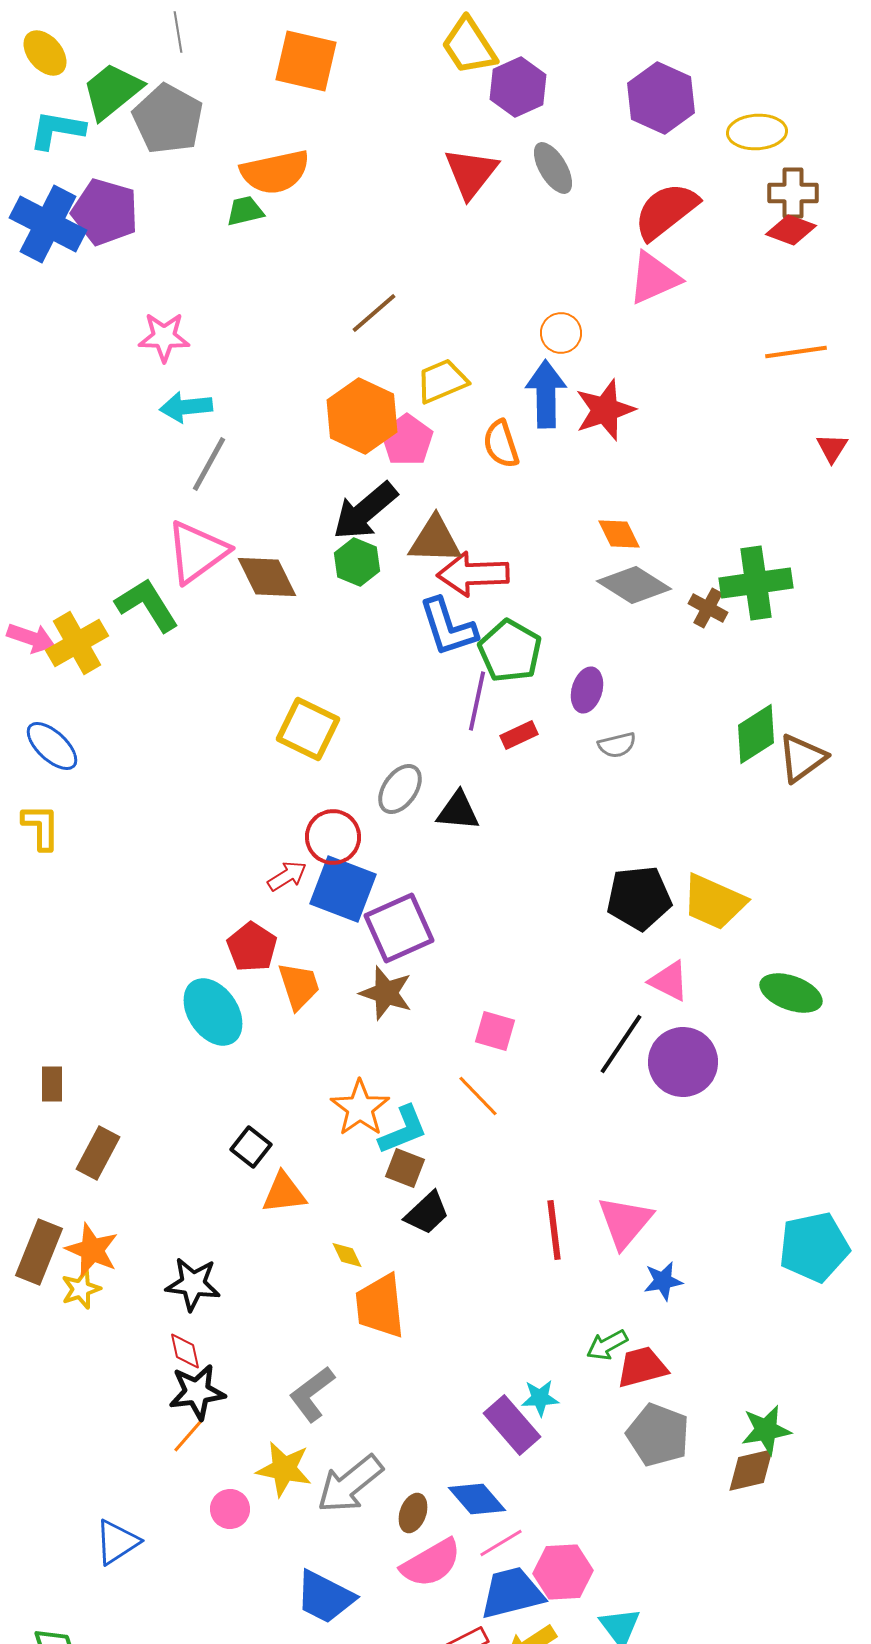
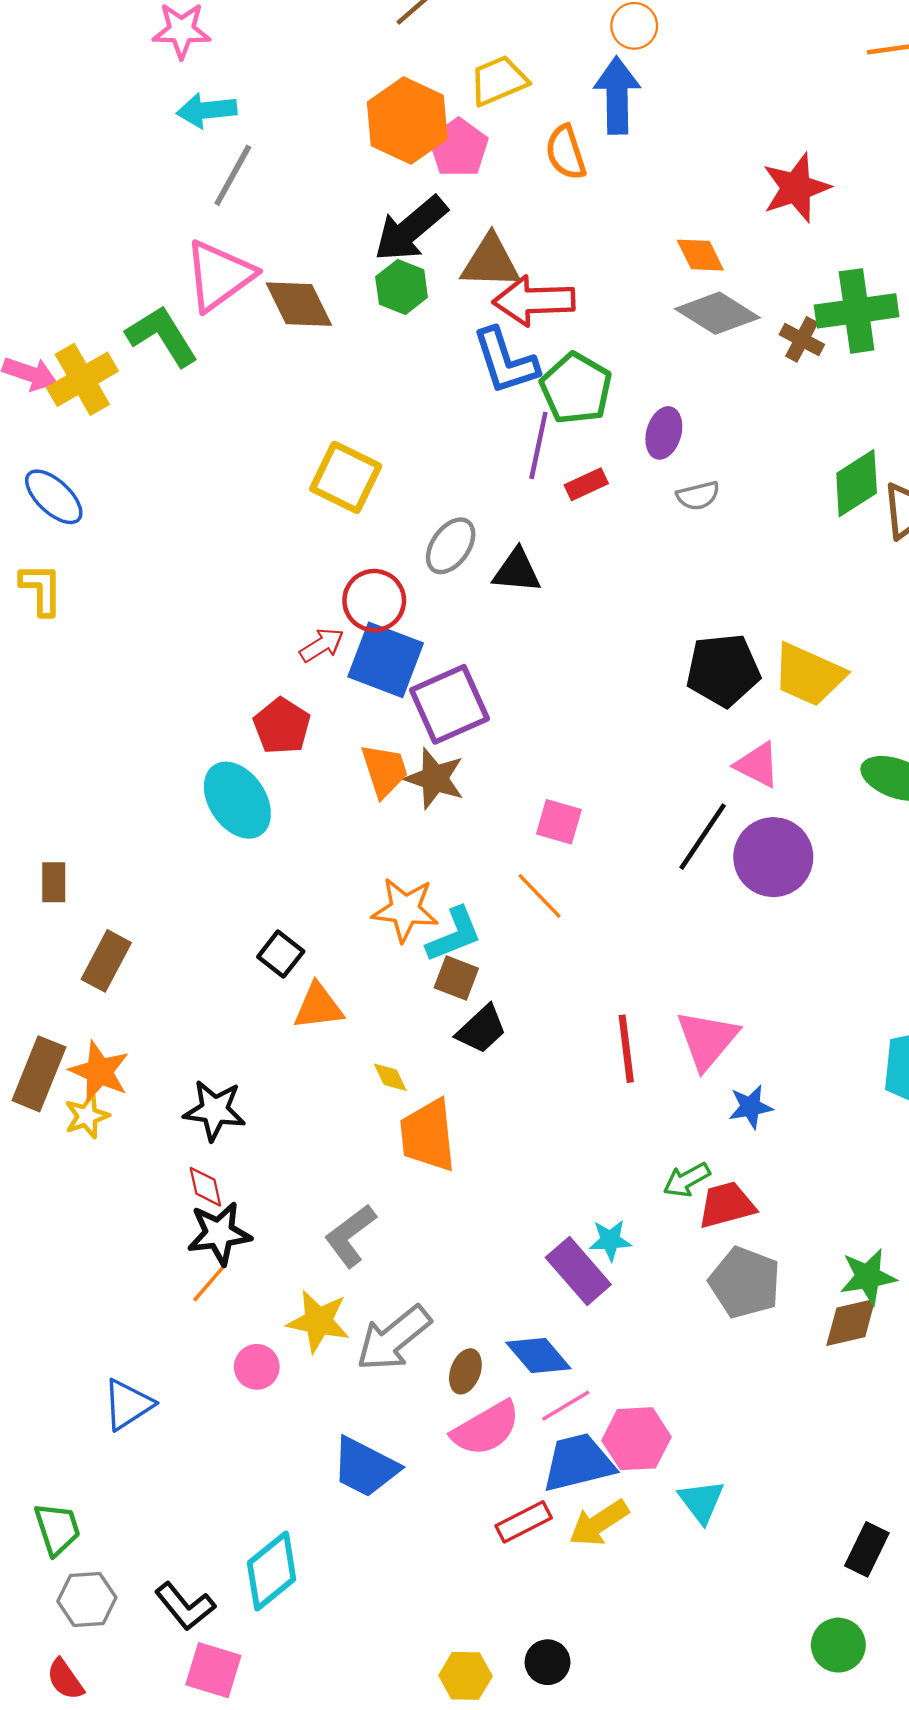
red star: (605, 410) -> (796, 188), moved
orange trapezoid: (299, 986) -> (384, 770), moved
orange star: (360, 1108) -> (405, 910), turned -30

